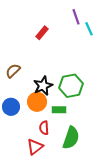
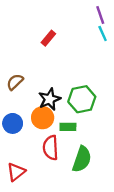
purple line: (76, 17) -> (100, 15), moved
red semicircle: (44, 128) -> (51, 148), size x1.5
red triangle: (35, 147) -> (16, 172), moved

